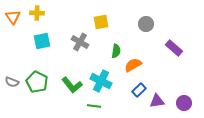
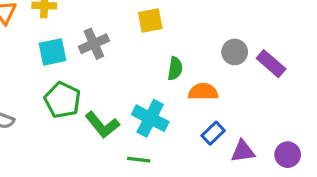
gray circle: (146, 24) -> (235, 52), moved
gray cross: (80, 42) -> (94, 44), moved, turned 36
orange semicircle: (133, 65) -> (203, 92), turned 30
green pentagon: (37, 82) -> (62, 100), moved

